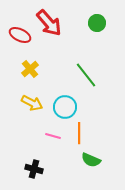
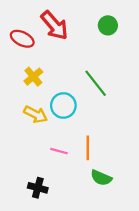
cyan circle: (65, 107) -> (63, 106), moved

